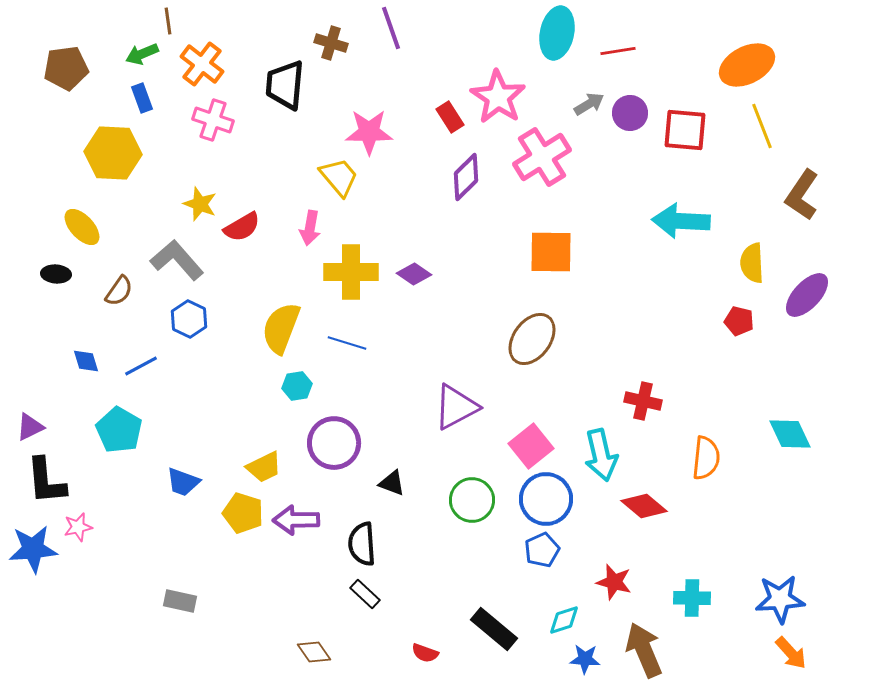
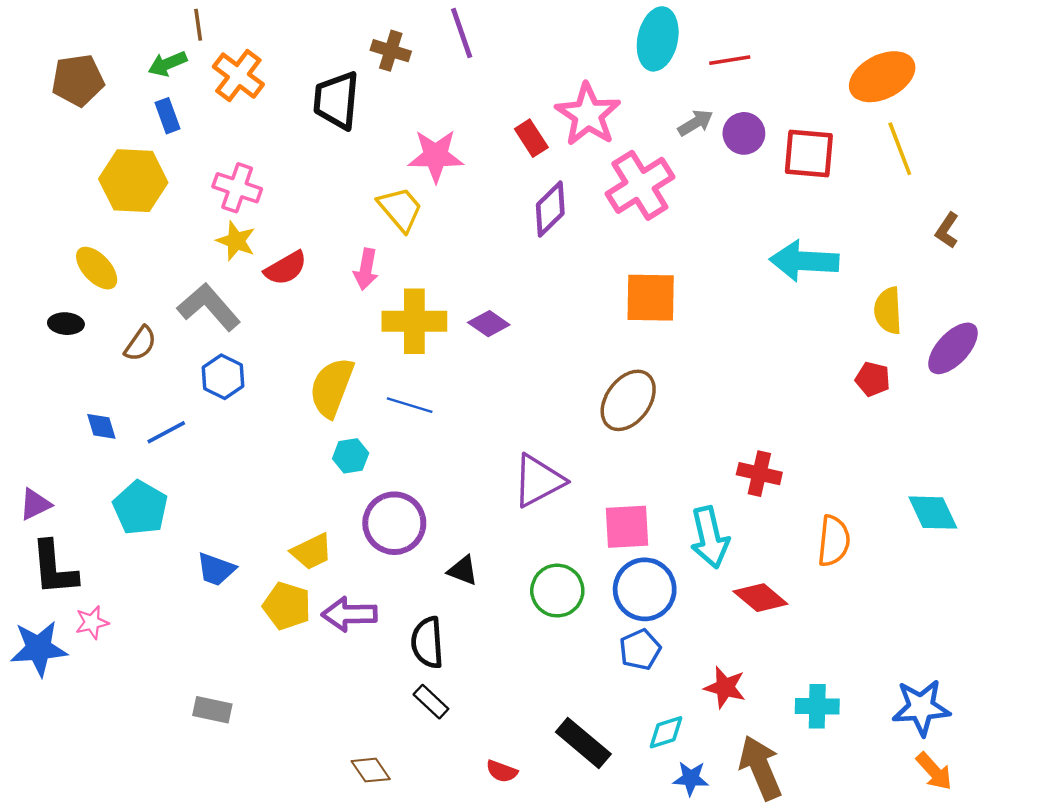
pink cross: (213, 120) -> (237, 188), moved
brown L-shape: (802, 195) -> (947, 230), size x0.6
pink square: (531, 446) -> (627, 527), turned 36

